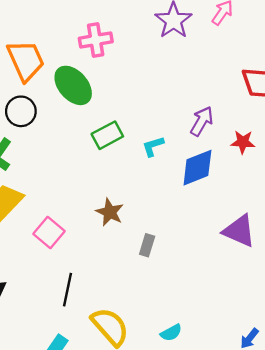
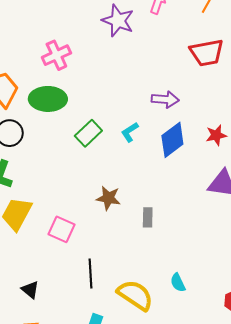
green ellipse: (73, 85) -> (48, 99), turned -33
purple arrow: (202, 121) -> (165, 99), turned 80
red star: (243, 142) -> (216, 135), moved
cyan semicircle: (171, 333) -> (178, 283), moved, turned 108

